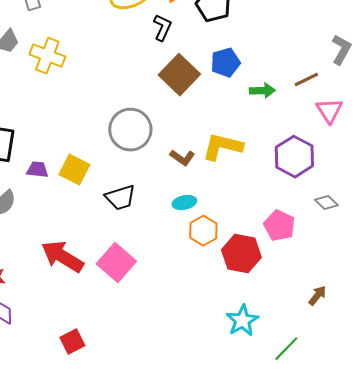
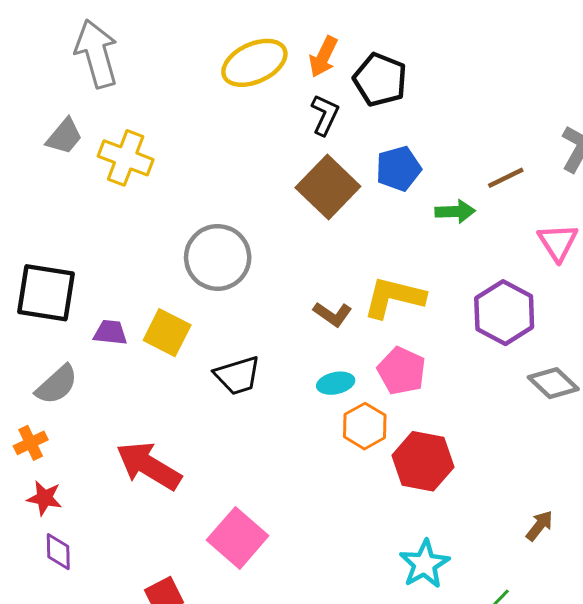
black L-shape: (162, 28) -> (325, 115), moved
brown line: (306, 80) -> (506, 178), moved
gray circle: (130, 130) -> (218, 257), moved
gray diamond: (326, 203) -> (553, 383), size x1.4
pink pentagon: (279, 226) -> (402, 371), moved
pink square: (116, 263) -> (238, 538), moved

